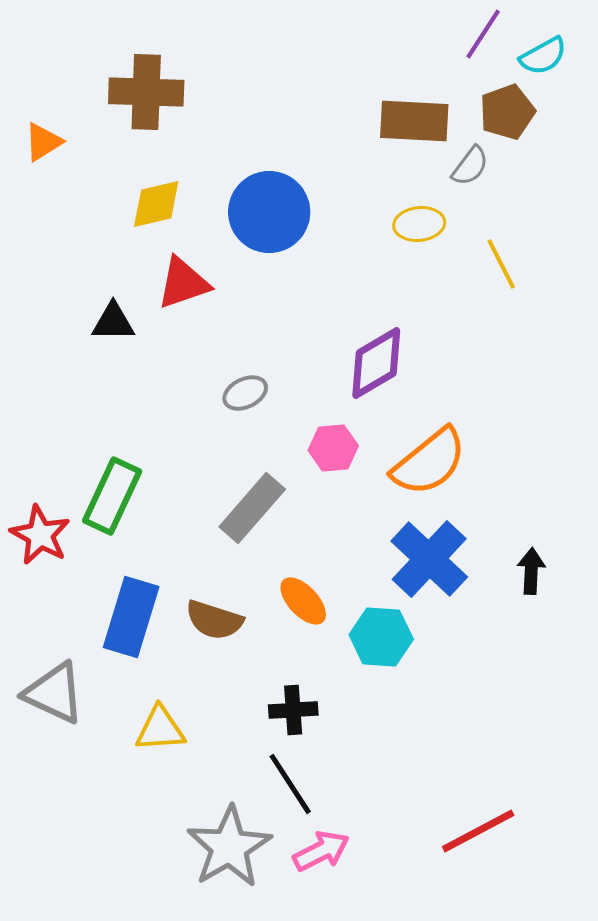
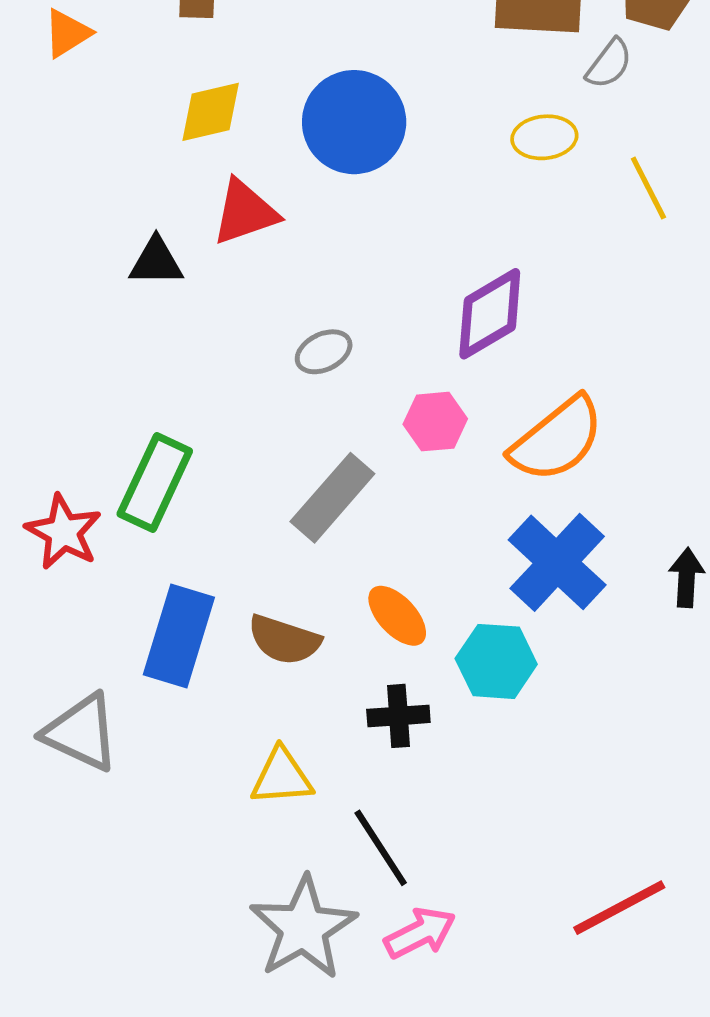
black cross: (293, 710) -> (398, 716), moved
yellow triangle: (160, 729) -> (282, 777), moved

